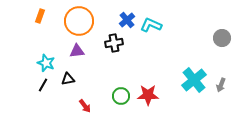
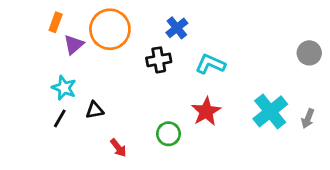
cyan L-shape: (151, 25) -> (210, 64), moved
purple triangle: (77, 51) -> (74, 45), moved, turned -35
red star: (148, 95) -> (206, 111), moved, turned -30

